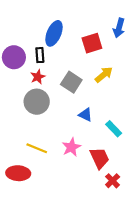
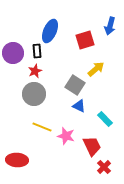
gray square: (71, 82) -> (75, 85), moved
pink star: (71, 147) -> (66, 136), turned -30
yellow line: (37, 148) -> (42, 127), moved

